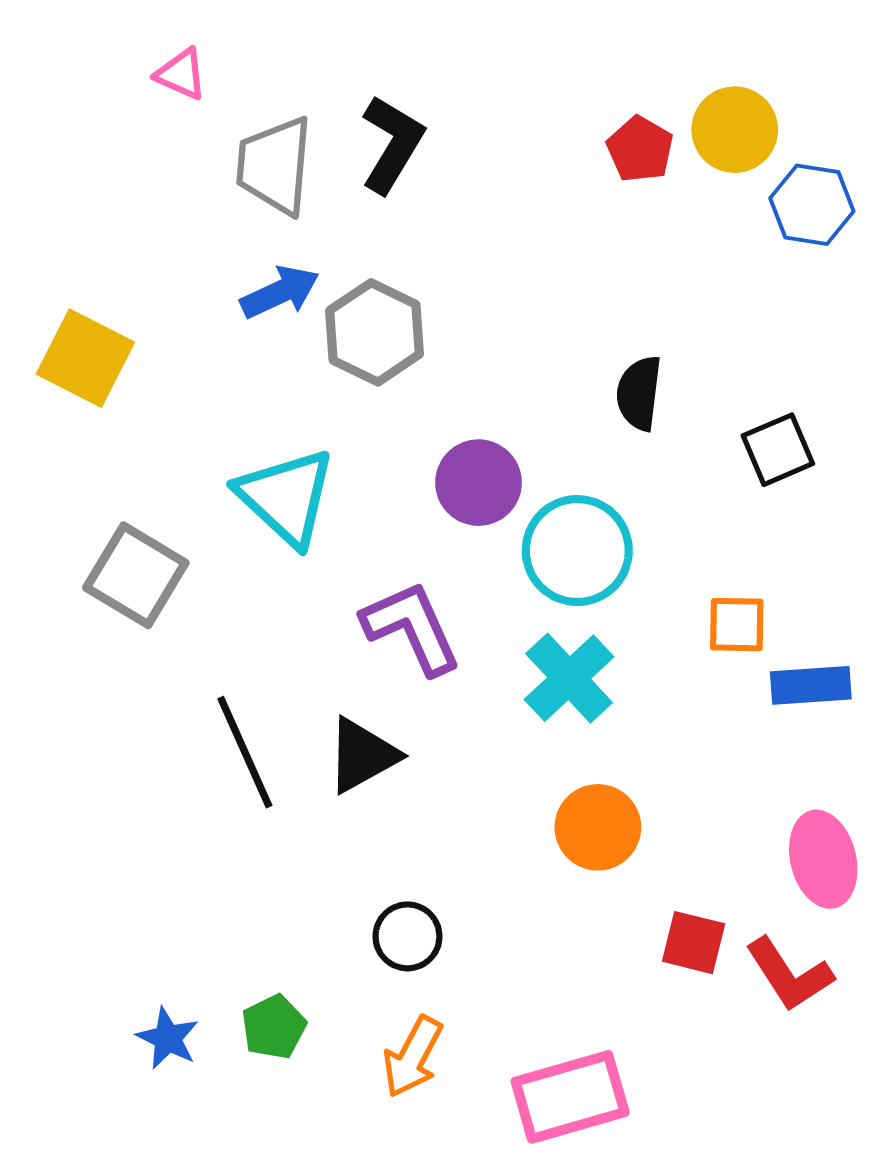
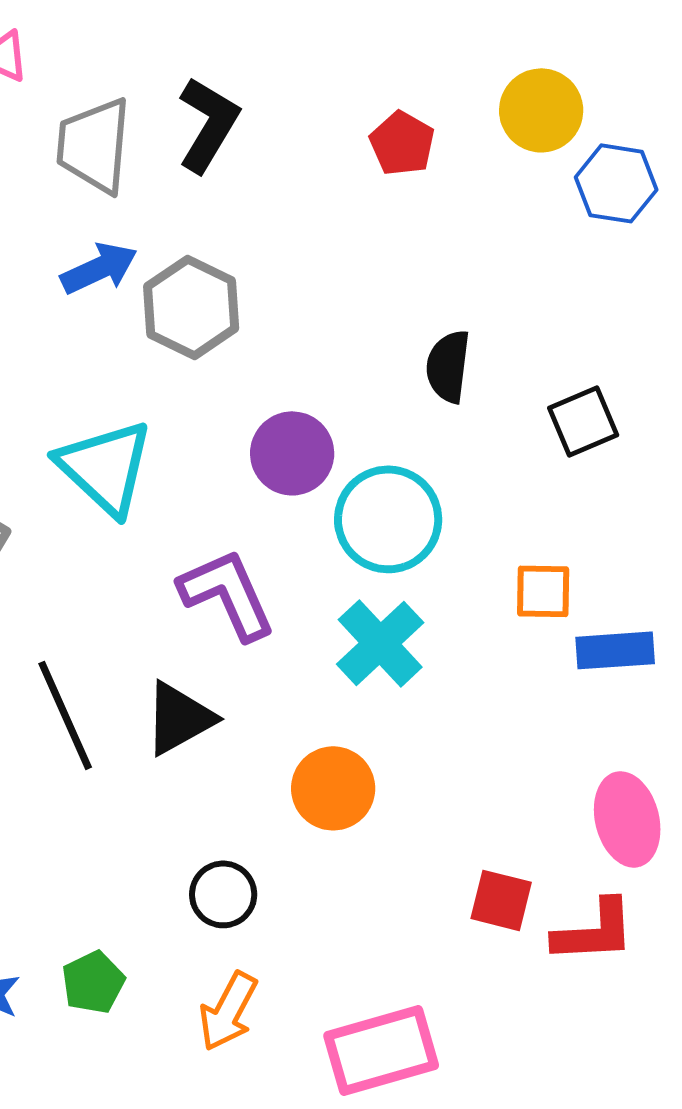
red pentagon: (640, 149) -> (402, 143), moved
orange circle: (598, 827) -> (333, 788), moved
red L-shape: (789, 974) -> (594, 931), turned -60

